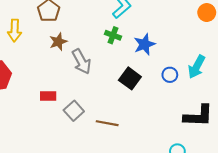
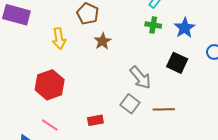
gray arrow: (81, 62) -> (140, 78), moved
red rectangle: (48, 96) -> (95, 120), moved

